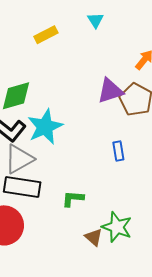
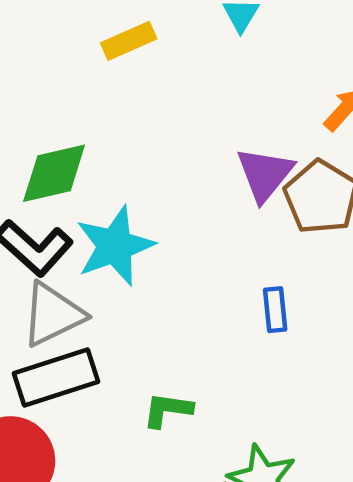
purple triangle: (110, 91) -> (265, 174), turned -36
black rectangle: (22, 187) -> (56, 378), turned -30

